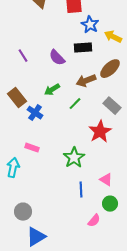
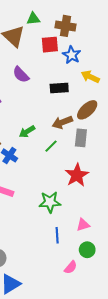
blue star: (90, 25) -> (72, 55), moved
purple semicircle: (57, 58) -> (21, 75), moved
gray rectangle: (112, 106) -> (81, 138), moved, turned 54
green star: (74, 158) -> (50, 202), turned 30
pink triangle: (106, 180) -> (83, 225), turned -48

